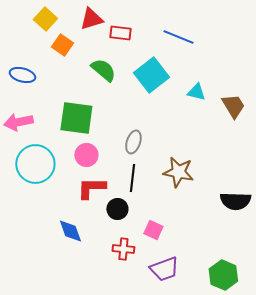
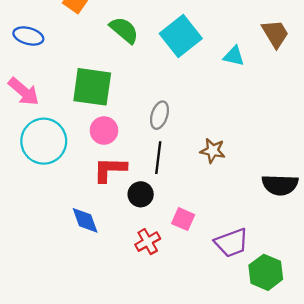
brown trapezoid: (233, 106) -> (275, 34), moved
pink arrow: (18, 122) -> (24, 92), turned -128
brown star: (178, 172) -> (213, 151), size x0.7
red cross: (123, 249) -> (148, 242), turned -35
purple trapezoid: (164, 269) -> (232, 243), moved

